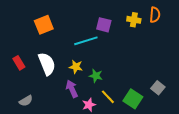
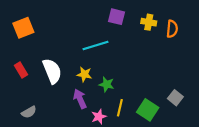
orange semicircle: (155, 15) -> (172, 29), moved
orange square: (44, 25) -> (23, 28), moved
purple square: (104, 25) -> (117, 17), moved
yellow line: (108, 97) -> (120, 108), turned 56

